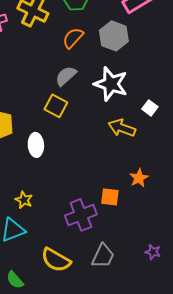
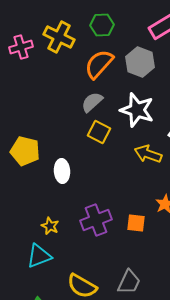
orange semicircle: (73, 38) -> (99, 64), size x1.4
yellow square: (56, 106) -> (99, 132), moved
purple cross: (81, 215) -> (96, 220), moved

